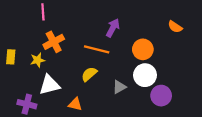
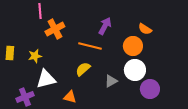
orange semicircle: (175, 27) -> (145, 29), moved
orange cross: (54, 42) -> (55, 29), moved
purple cross: (27, 104) -> (25, 97), turned -36

